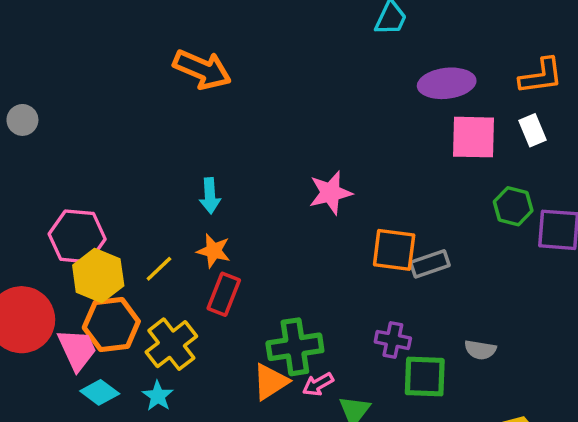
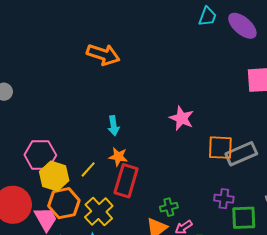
purple ellipse: (447, 83) -> (242, 26), moved, turned 52
pink star: (330, 193) -> (182, 118), turned -30
gray rectangle: (430, 264) -> (241, 154), size x1.4
red rectangle: (224, 294) -> (126, 181), size x1.4
green cross: (295, 347) -> (169, 207), size x0.6

